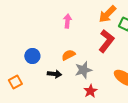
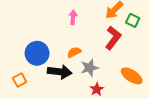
blue circle: (32, 56) -> (37, 53), size x1.5
black arrow: (54, 74) -> (60, 72), size x1.6

